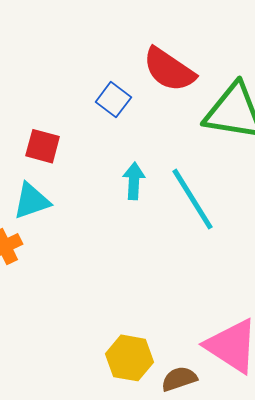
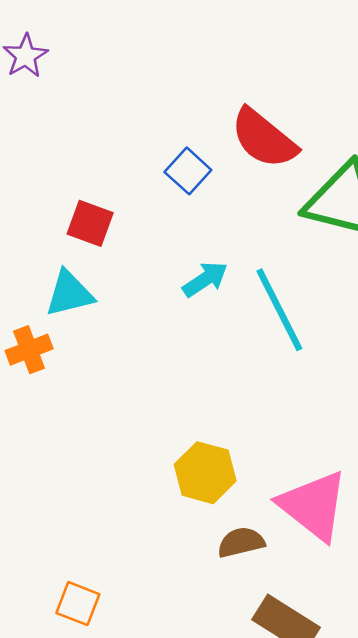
cyan arrow: (134, 181) -> (205, 279), turned 48
yellow hexagon: (130, 358) -> (205, 473), moved

